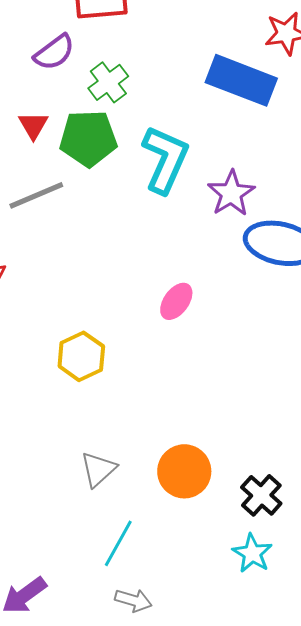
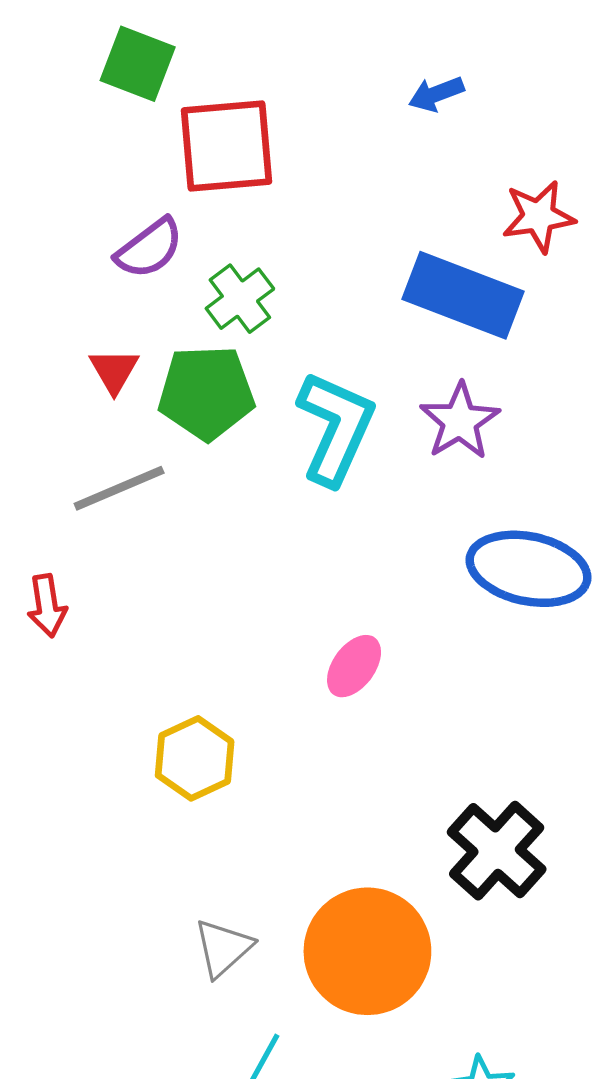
purple star: (231, 193) -> (460, 421), moved
orange circle: (184, 471) -> (367, 951), size x1.4
black cross: (261, 495) -> (497, 851), moved, size x1.4

